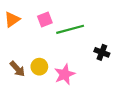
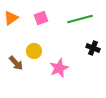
green line: (70, 29) -> (80, 19), moved
yellow circle: (39, 67) -> (34, 51), moved

